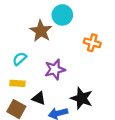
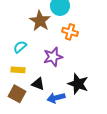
orange cross: (92, 43) -> (70, 32), moved

